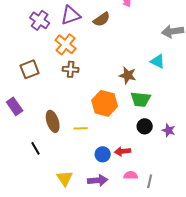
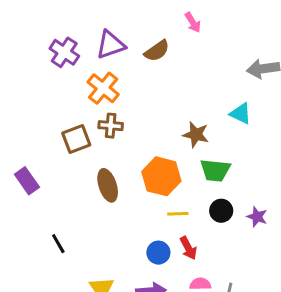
brown square: (30, 69) -> (76, 139), moved
brown ellipse: (53, 121) -> (108, 185), moved
yellow line: (81, 128) -> (178, 214), moved
red arrow: (123, 151) -> (188, 248), turned -112

